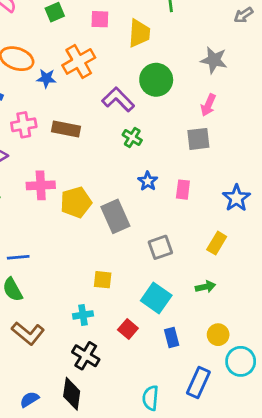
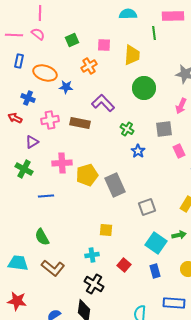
orange cross: (79, 61) -> (89, 66), moved, size x0.7
purple L-shape: (118, 99) -> (103, 103), moved
gray square: (198, 139) -> (164, 129), moved
blue star: (148, 181) -> (138, 151), moved
pink rectangle: (183, 190) -> (179, 151), moved, turned -32
blue line: (18, 257) -> (46, 196), moved
cyan square: (156, 298) -> (156, 243), moved
blue rectangle: (198, 383) -> (174, 303), turned 70

